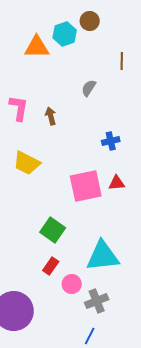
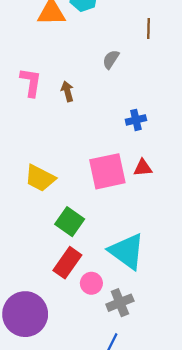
yellow trapezoid: (27, 163) -> (40, 178), moved
cyan triangle: (103, 256) -> (127, 251), turned 42
red rectangle: (51, 266) -> (67, 263), size x1.5

